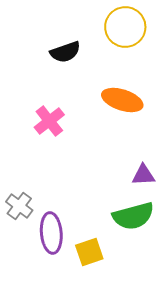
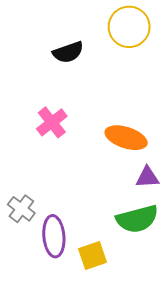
orange ellipse: (122, 100) -> (126, 138), moved

